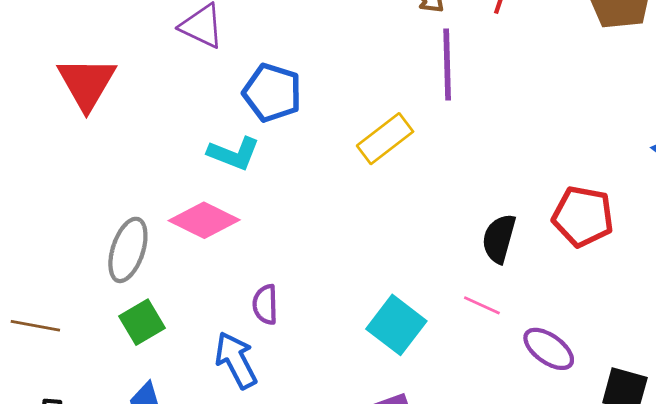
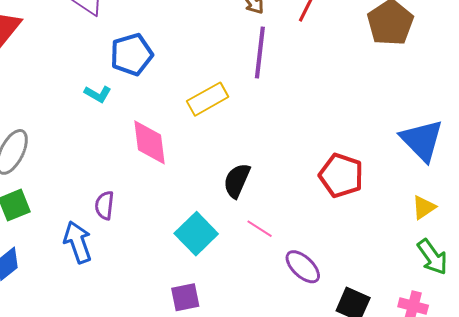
blue pentagon: (272, 93) -> (132, 54), turned 30
cyan L-shape: (234, 153) -> (98, 94), size x0.7
pink diamond: (204, 220) -> (149, 142), moved, turned 48
black semicircle: (499, 239) -> (237, 181), moved

